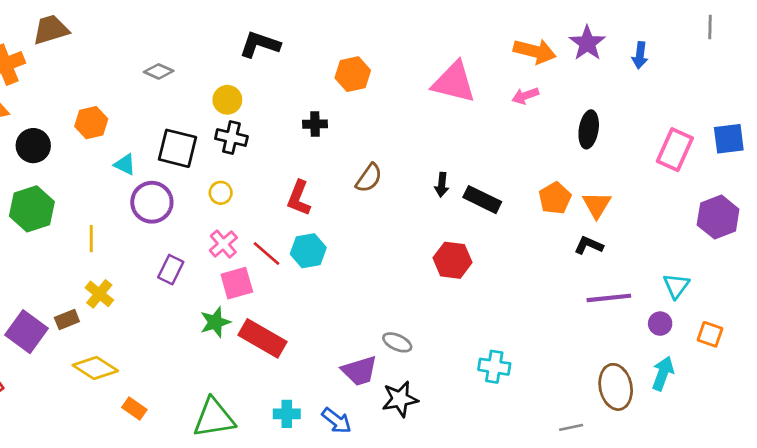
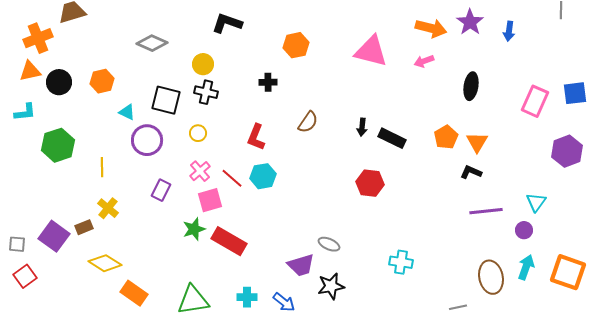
gray diamond: (159, 71) -> (152, 43), size x1.4
black circle: (33, 146) -> (59, 82), moved
orange square: (710, 334) -> (568, 272), moved, size x1.8
orange rectangle: (134, 408) -> (134, 293), size x1.5

